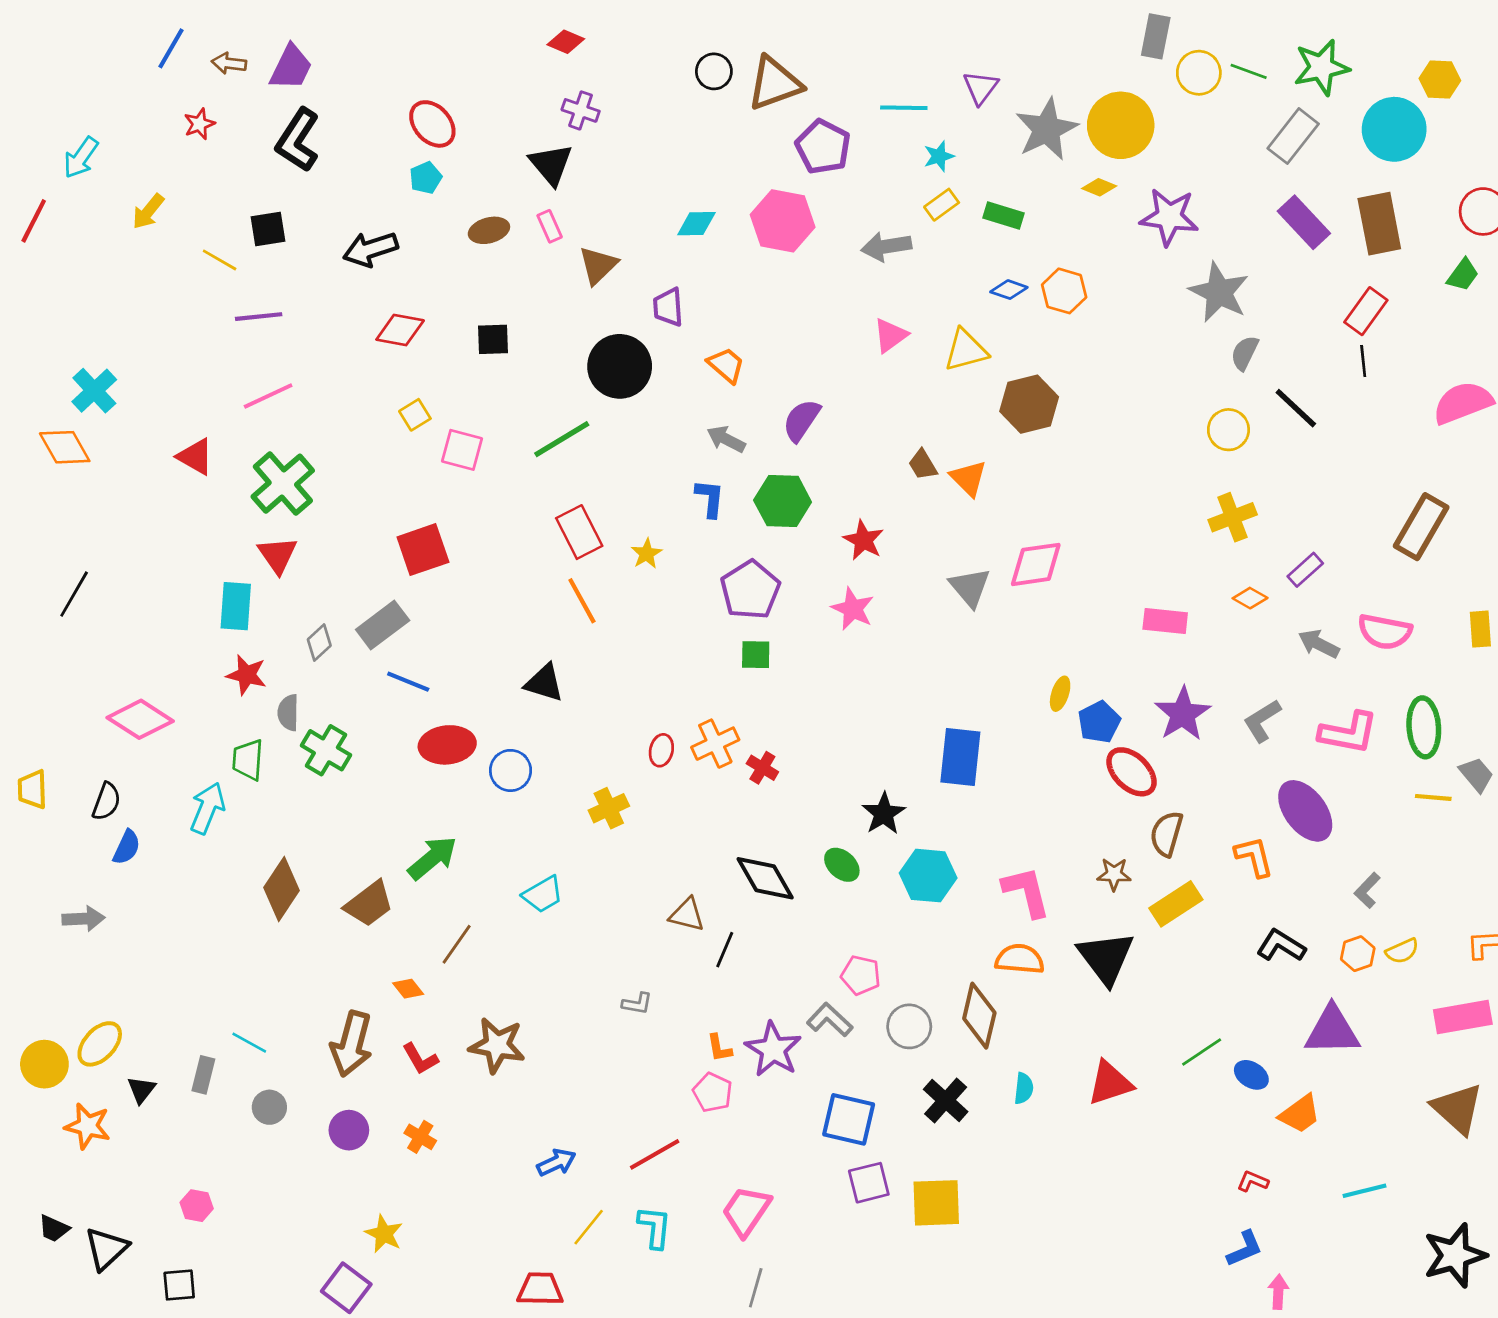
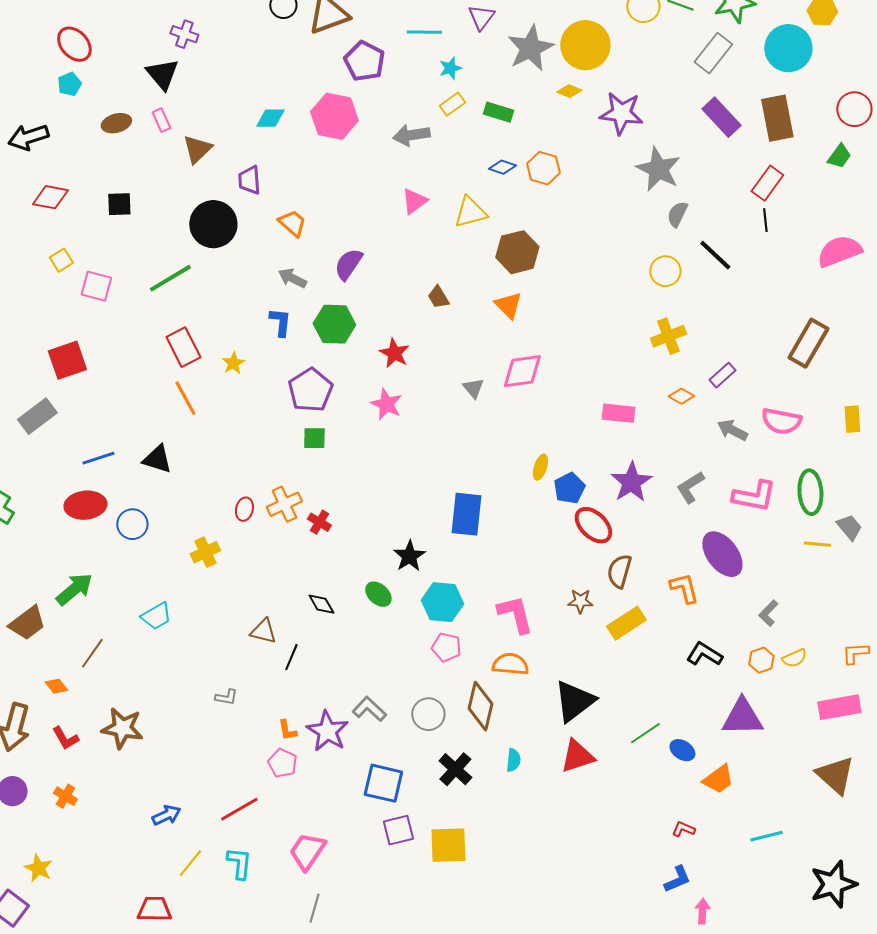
orange triangle: (968, 478) -> (508, 305), moved
gray triangle: (970, 587) -> (473, 388), size x0.7
blue line: (408, 682) -> (98, 458), moved, turned -40
black diamond: (765, 878) -> (321, 604), size x0.6
black triangle: (1106, 958) -> (574, 701), moved, turned 30
pink pentagon: (861, 975) -> (446, 647), moved

